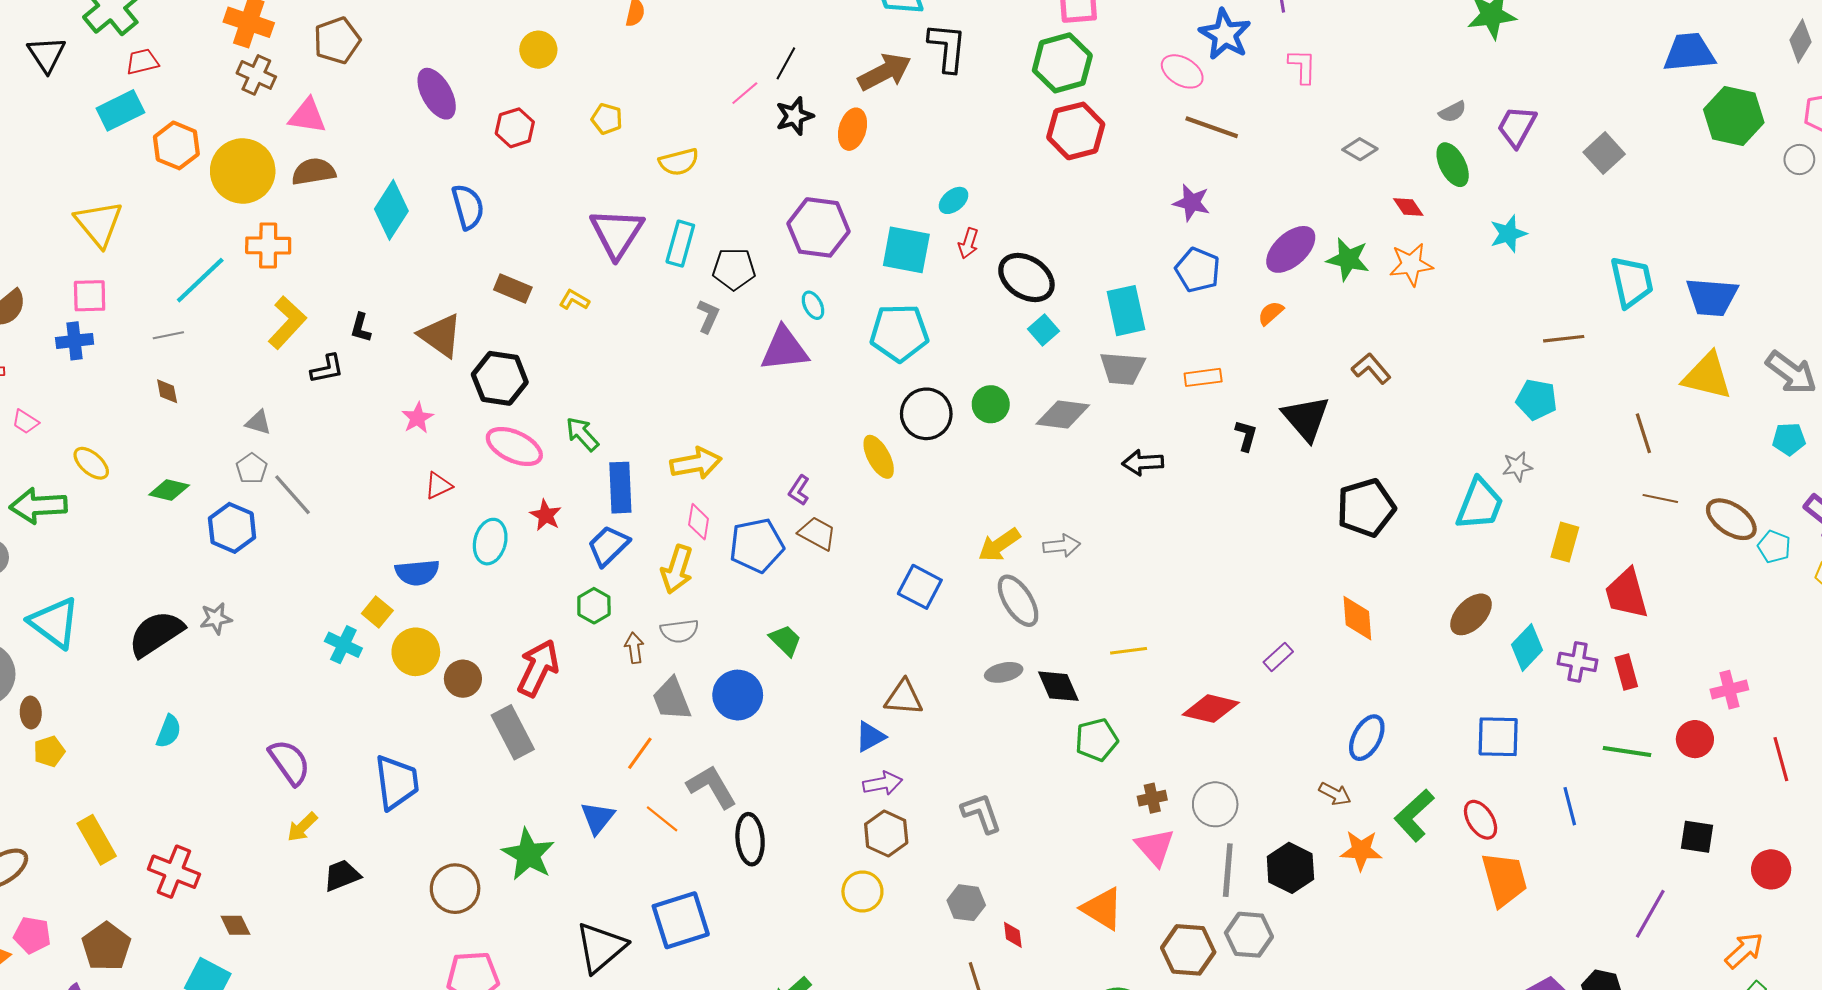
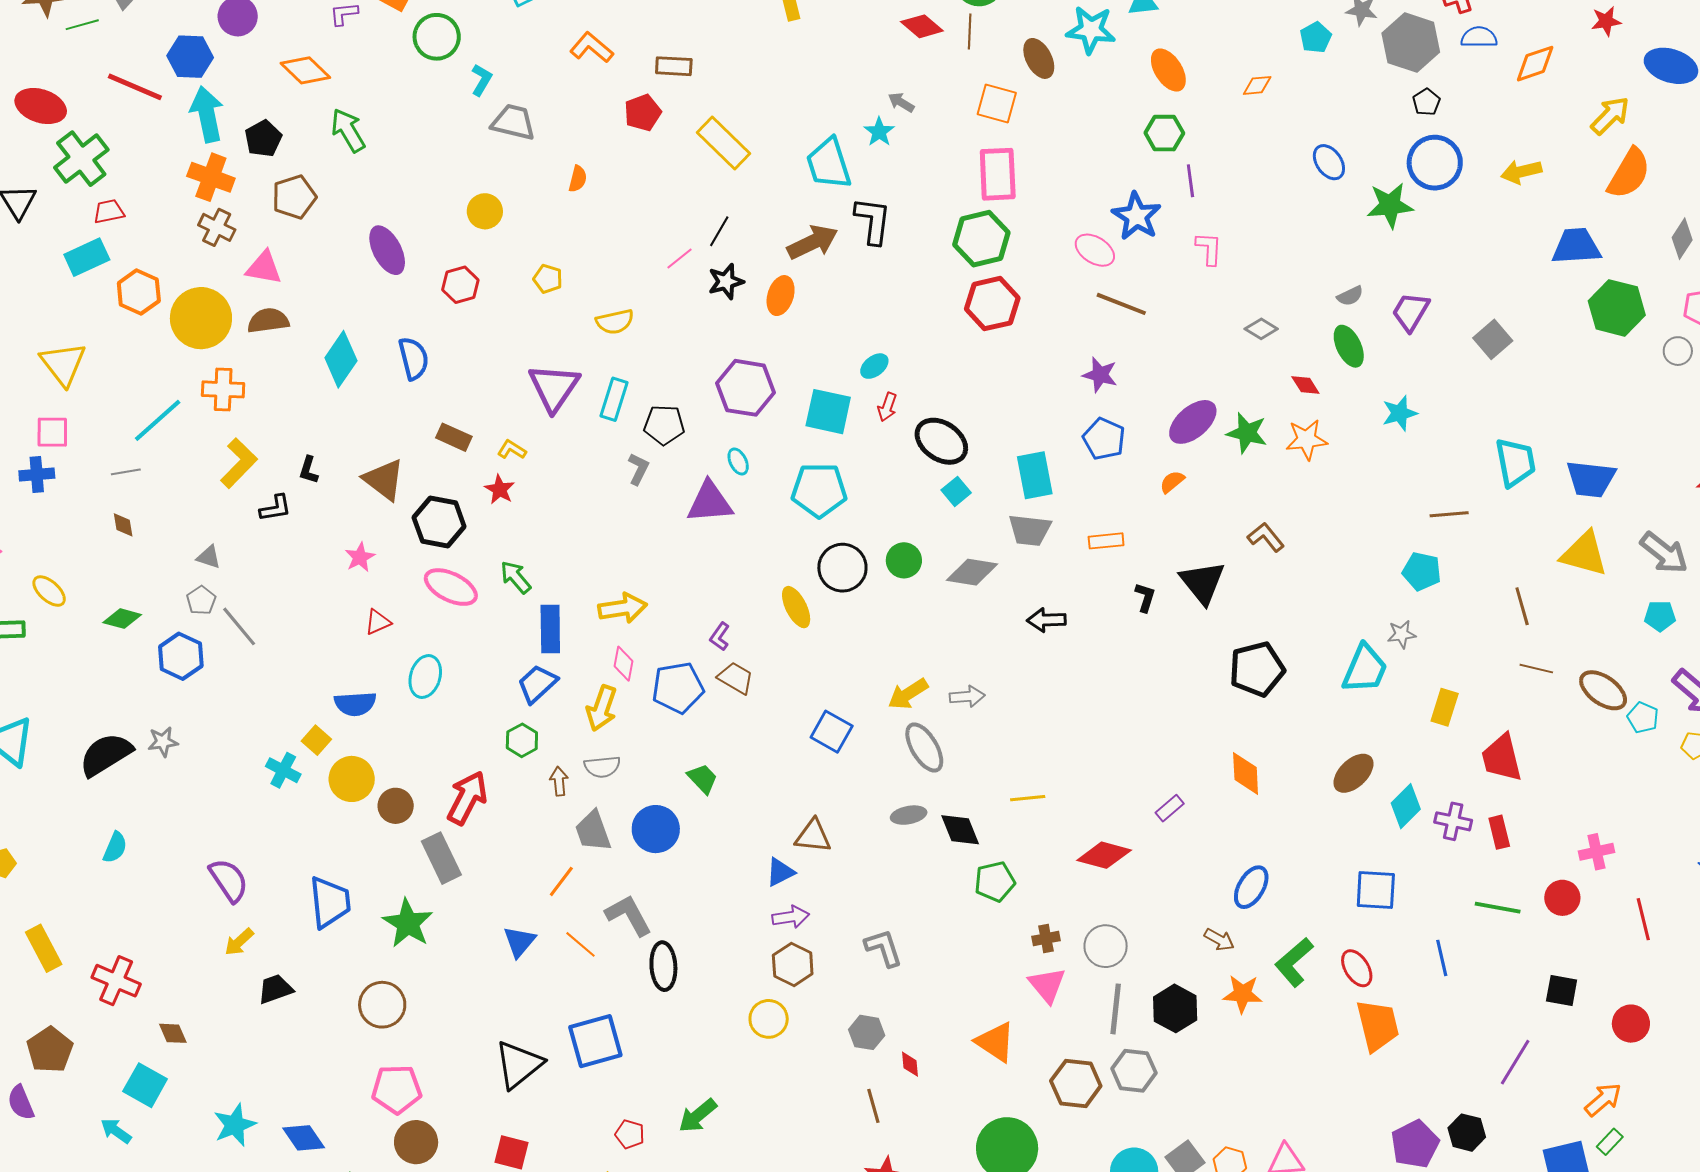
red star: (546, 515) -> (500, 489), moved
green star: (528, 854) -> (408, 923), moved

